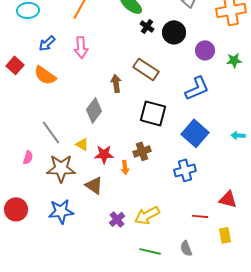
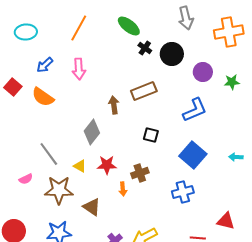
brown rectangle: (146, 69) -> (144, 91), turned -55
black square: (153, 113) -> (151, 135), size x0.6
red star: (104, 154) -> (107, 165), moved
pink semicircle: (28, 157) -> (26, 179), turned 48

